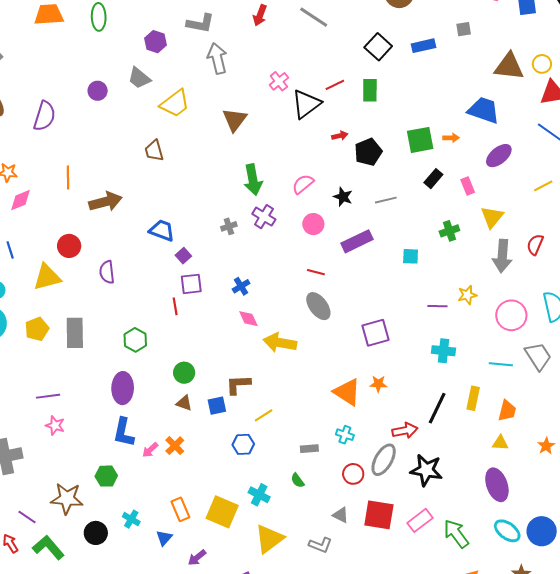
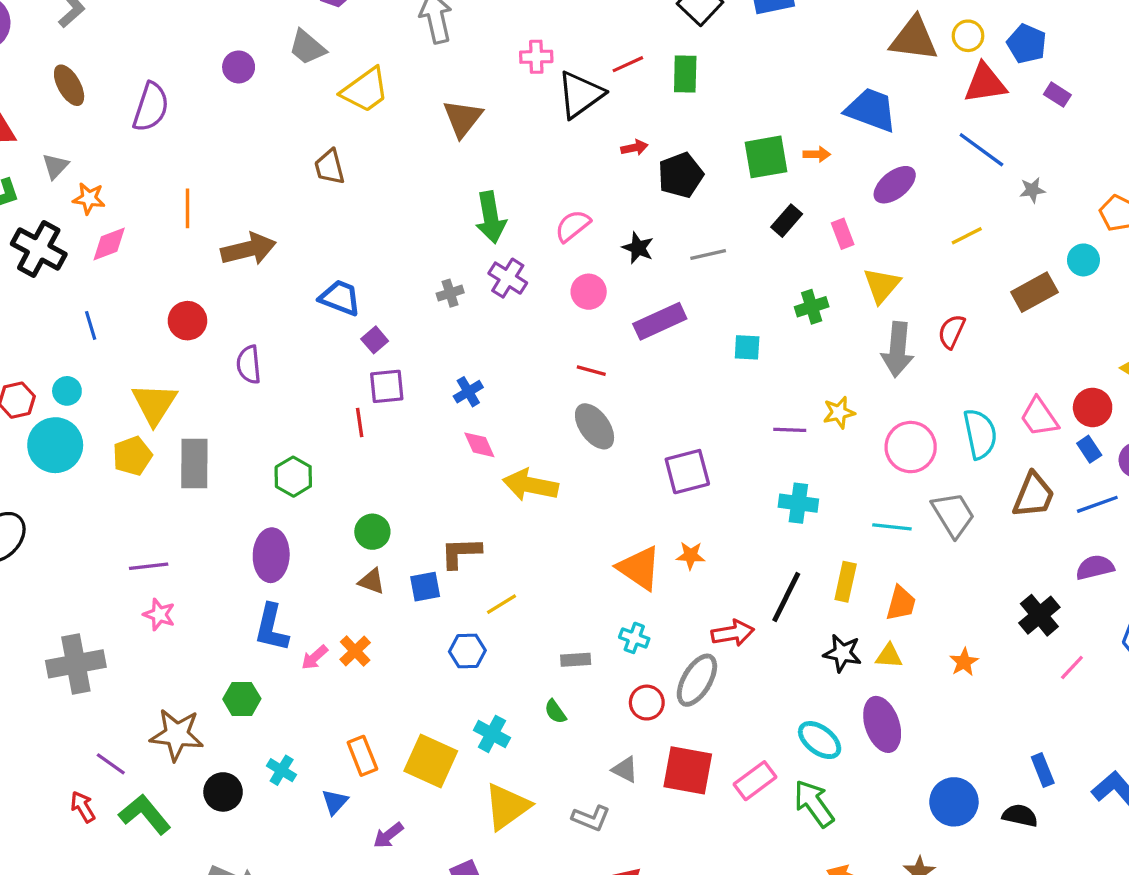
pink cross: (279, 81) -> (536, 57), turned 36
yellow triangle: (47, 277) -> (154, 404), moved, turned -44
black star: (426, 470) -> (842, 653), moved, size x0.7
cyan ellipse: (507, 531) -> (820, 740), moved

